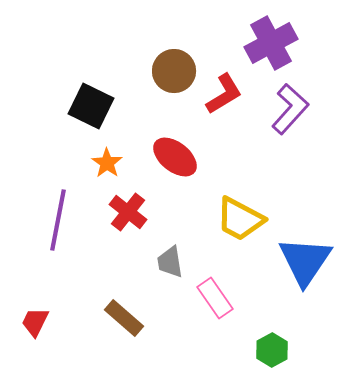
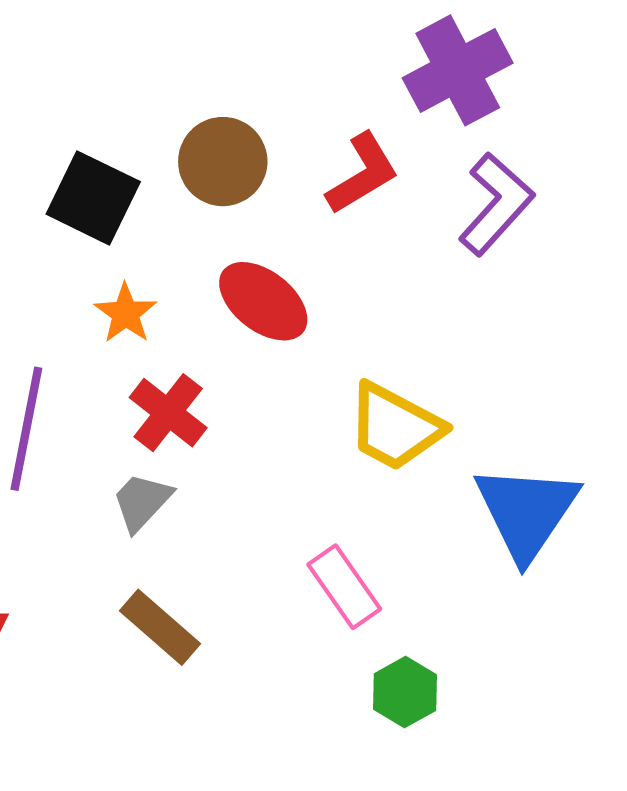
brown circle: (174, 71) -> (223, 162), moved
gray trapezoid: (170, 262) -> (142, 502), moved, turned 52
green hexagon: (272, 350) -> (405, 692), moved

